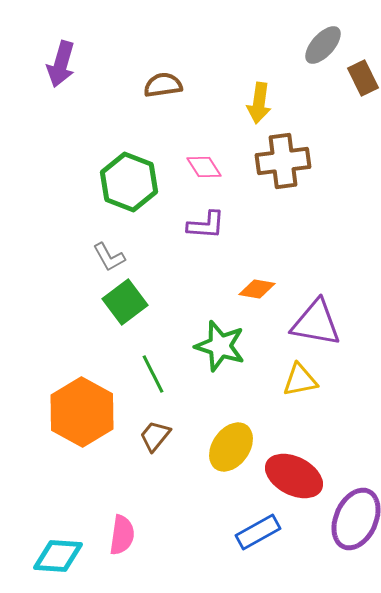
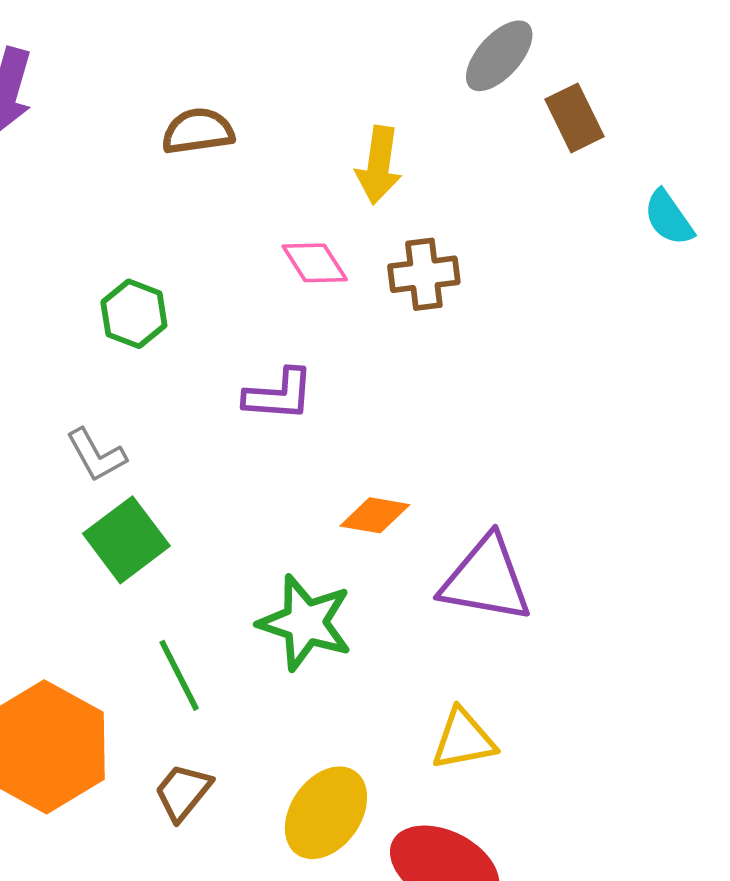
brown cross: (283, 161) -> (424, 274), size x0.7
pink diamond: (204, 167) -> (315, 263), moved
green hexagon: (129, 182) -> (134, 314), size x0.6
yellow triangle: (300, 380) -> (463, 739), moved

